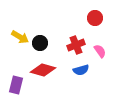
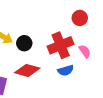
red cross: (76, 45) -> (61, 45), size x1.4

